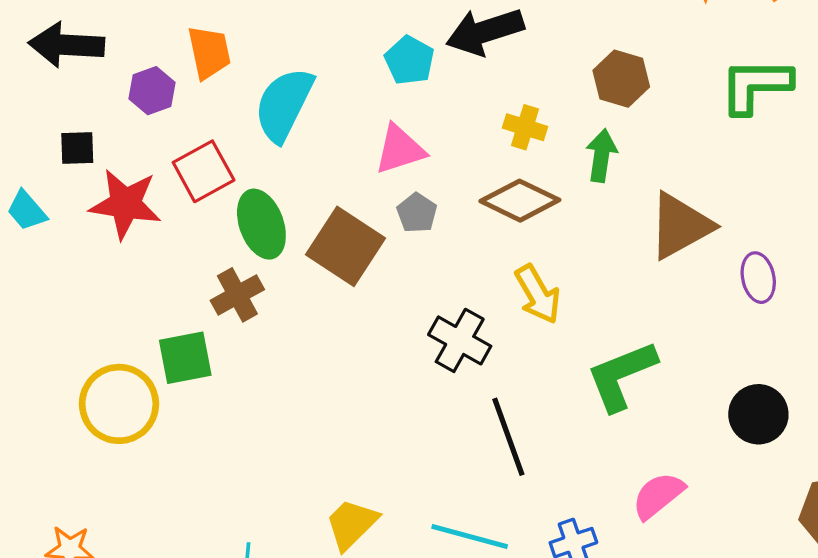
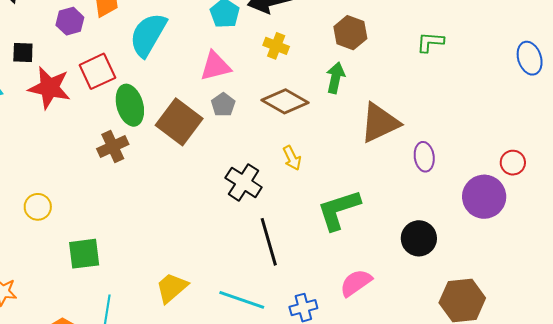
green L-shape: (756, 86) -> (430, 42), size x0.6
yellow cross: (525, 127) -> (276, 46), moved
yellow arrow: (538, 294) -> (292, 158), size x0.7
green square: (185, 358) -> (84, 254), moved
yellow circle: (119, 404) -> (38, 207), size x0.6

